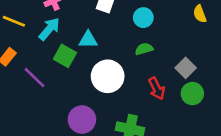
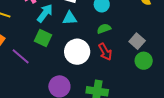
cyan arrow: (49, 29) -> (45, 13), moved
cyan triangle: (88, 40) -> (70, 18), moved
red arrow: (157, 88) -> (105, 52), moved

